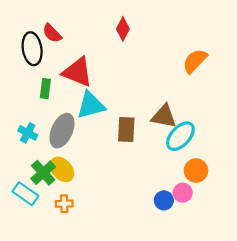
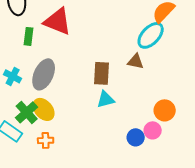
cyan triangle: (91, 105) -> (106, 99), moved, size x0.7
brown triangle: (164, 116) -> (136, 61), size x0.7
cyan ellipse: (180, 136) -> (151, 35), moved

